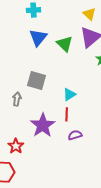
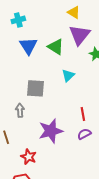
cyan triangle: (69, 94) -> (68, 75), moved
red line: (67, 114) -> (83, 114), moved
purple star: (43, 125) -> (51, 131), turned 30

